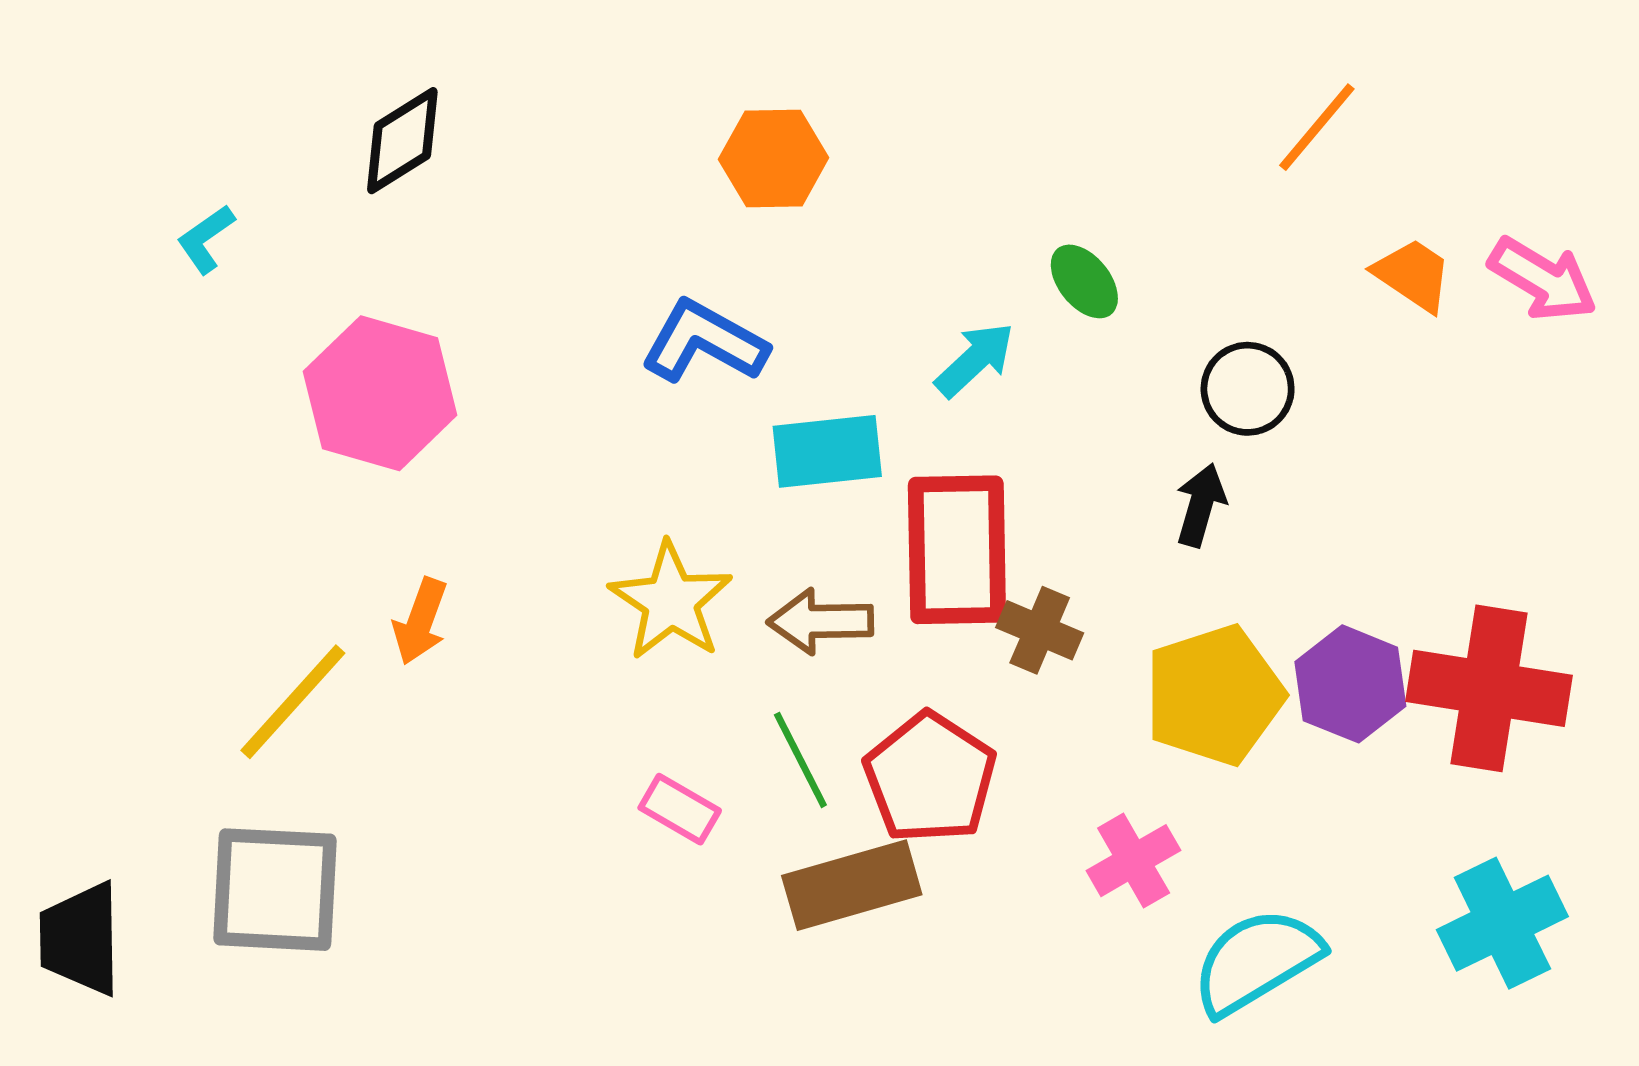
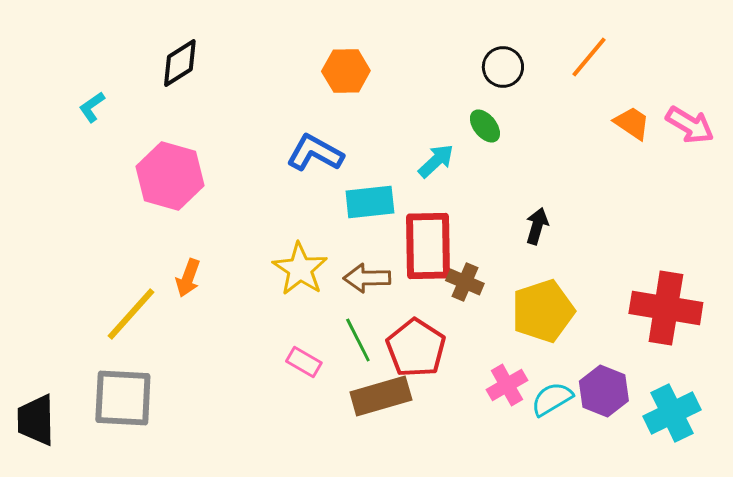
black circle: (1248, 389) -> (503, 67), moved
purple hexagon: (1350, 684) -> (604, 391), moved
cyan semicircle: (1257, 961) -> (552, 399), moved, size x0.7

